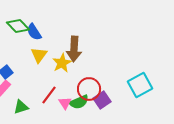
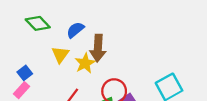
blue semicircle: (34, 32) -> (75, 30), moved, turned 84

